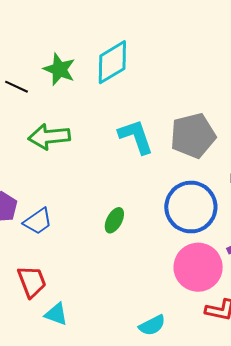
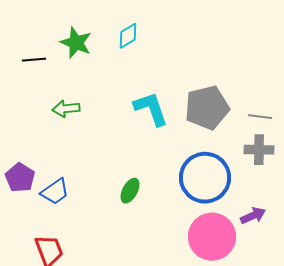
cyan diamond: (112, 62) -> (128, 36), size x0.6
black line: (17, 87) -> (34, 60), turned -30
green arrow: (49, 137) -> (66, 109), size x0.7

